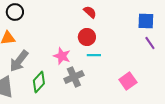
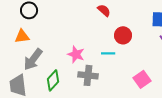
red circle: (87, 37) -> (123, 35), moved
gray cross: (74, 77) -> (88, 75), turned 30

